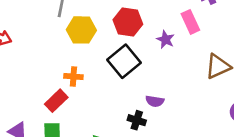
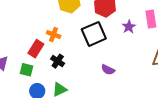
red rectangle: (56, 101) -> (36, 49), turned -30
black cross: (137, 120) -> (58, 61), moved

